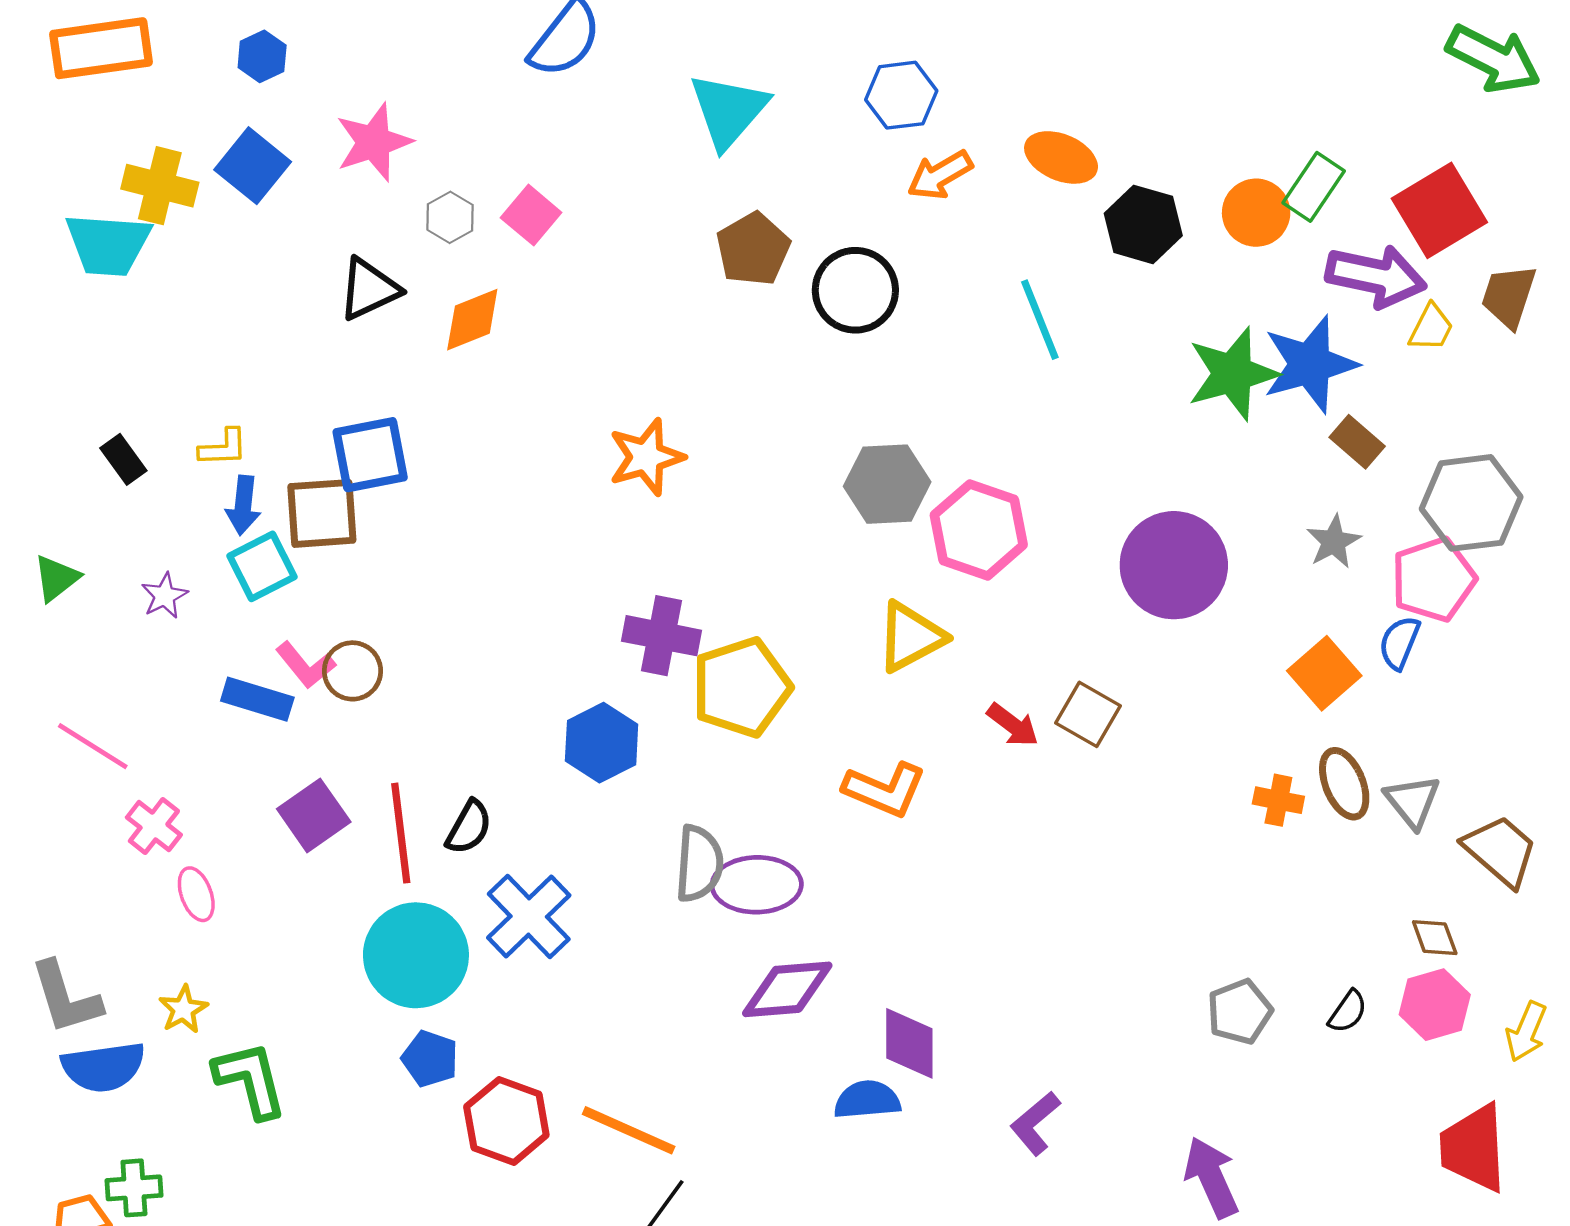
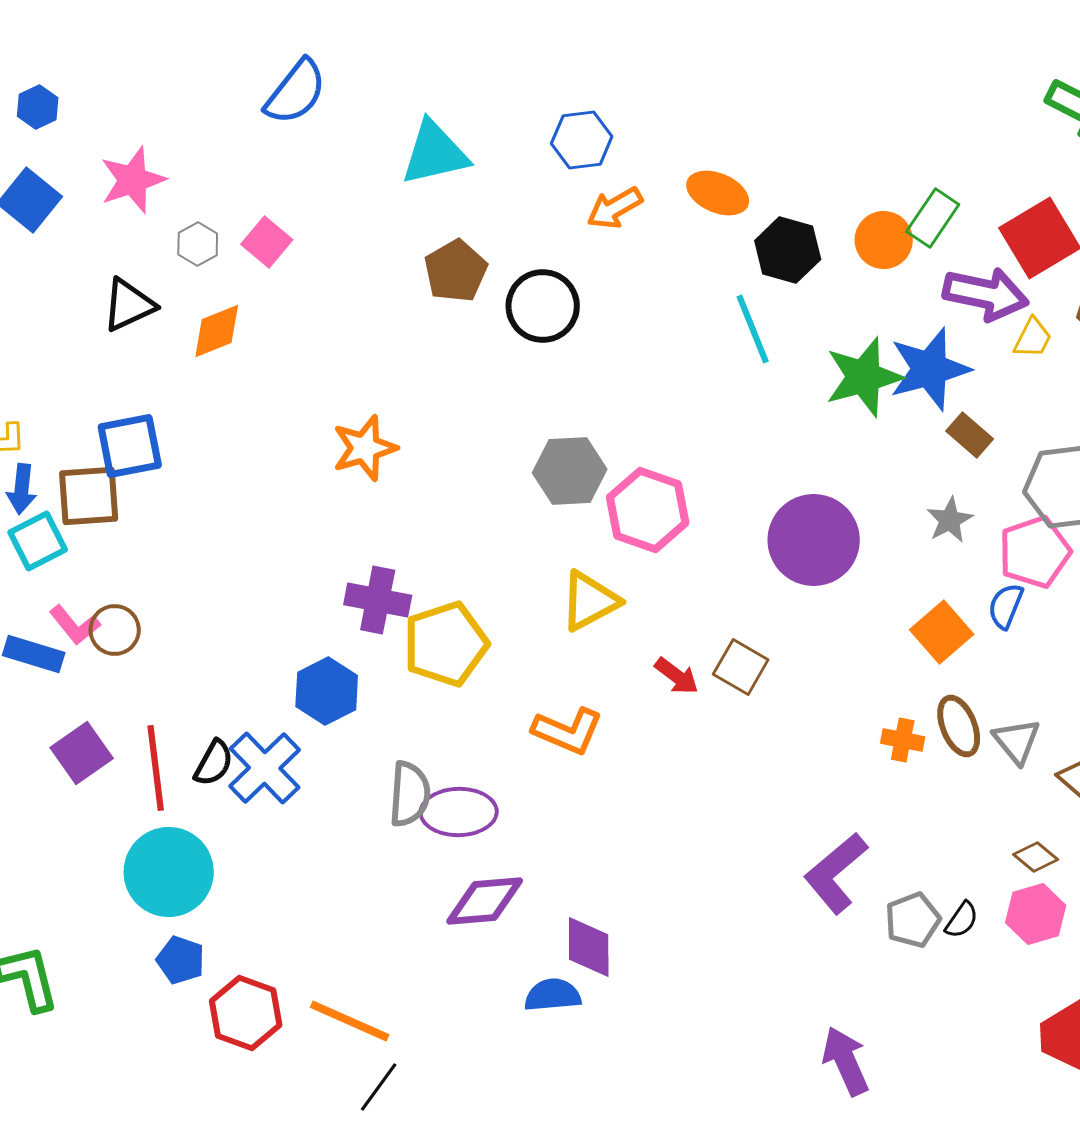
cyan triangle: (728, 110) -> (435, 153), turned 36
cyan line: (1040, 320) -> (753, 329), moved
blue cross: (529, 917) -> (265, 768), moved
brown diamond: (1435, 938) -> (1036, 857), turned -30
gray pentagon: (1240, 1012) -> (913, 920), moved
purple L-shape: (1035, 1123) -> (836, 873), moved, size x1.5

